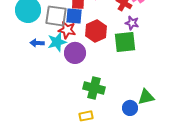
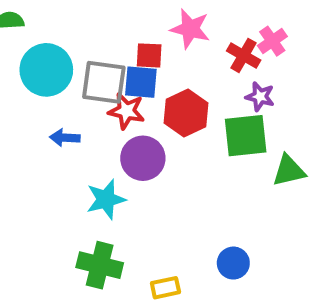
cyan star: (57, 42) -> (106, 199), moved
green cross: (94, 88) -> (100, 265), moved
green triangle: (146, 97) -> (289, 171), moved
blue circle: (130, 108) -> (233, 263), moved

